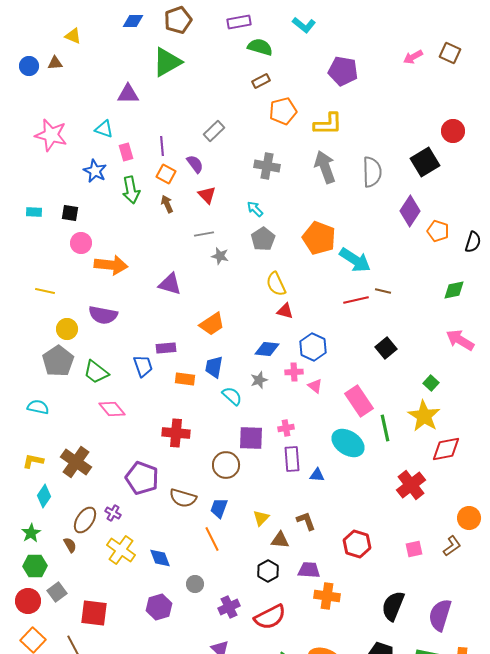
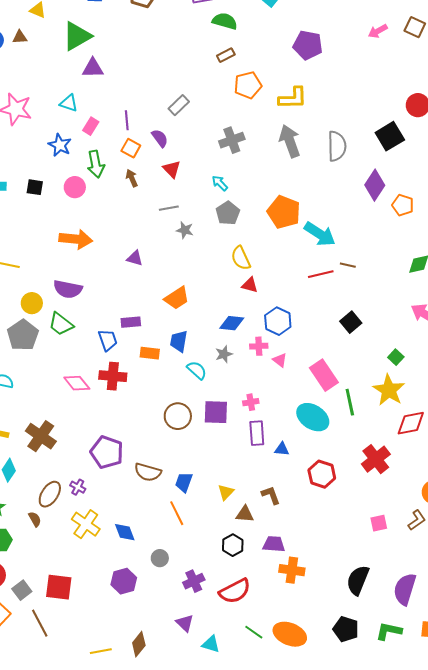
green triangle: (167, 62) -> (77, 36), moved
pink rectangle: (126, 152) -> (91, 126), turned 48
gray cross: (267, 166) -> (232, 140), turned -30
pink circle: (81, 243) -> (75, 187), moved
purple triangle: (170, 284) -> (135, 258), size x0.7
green trapezoid: (96, 372) -> (61, 324), moved
red cross: (176, 433) -> (113, 376), moved
brown circle: (226, 465) -> (178, 416), moved
red hexagon: (357, 544) -> (322, 474), moved
gray square: (57, 592) -> (22, 590), moved

